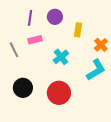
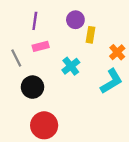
purple circle: (55, 17) -> (75, 20), moved
black circle: (23, 88) -> (33, 87), moved
red circle: (59, 93) -> (44, 125), moved

